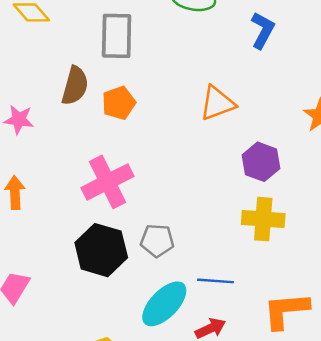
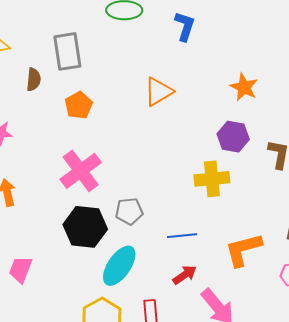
brown semicircle: (75, 86) -> (34, 79), moved, size x0.7
purple hexagon: (261, 162) -> (233, 137), moved
cyan ellipse: (164, 304) -> (119, 266), moved

